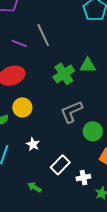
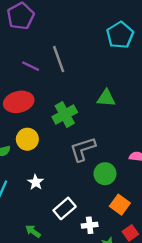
green cross: (64, 74) -> (65, 115), moved

